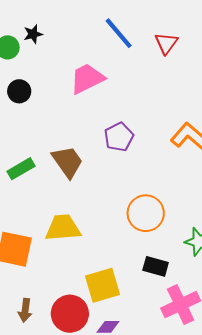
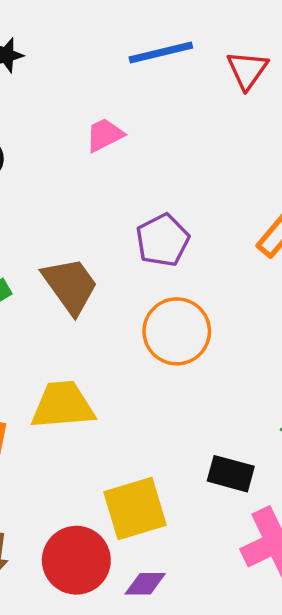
blue line: (119, 33) -> (161, 52), turned -63
pink trapezoid: (87, 79) -> (105, 135), size x0.6
orange circle: (146, 213) -> (177, 331), moved

